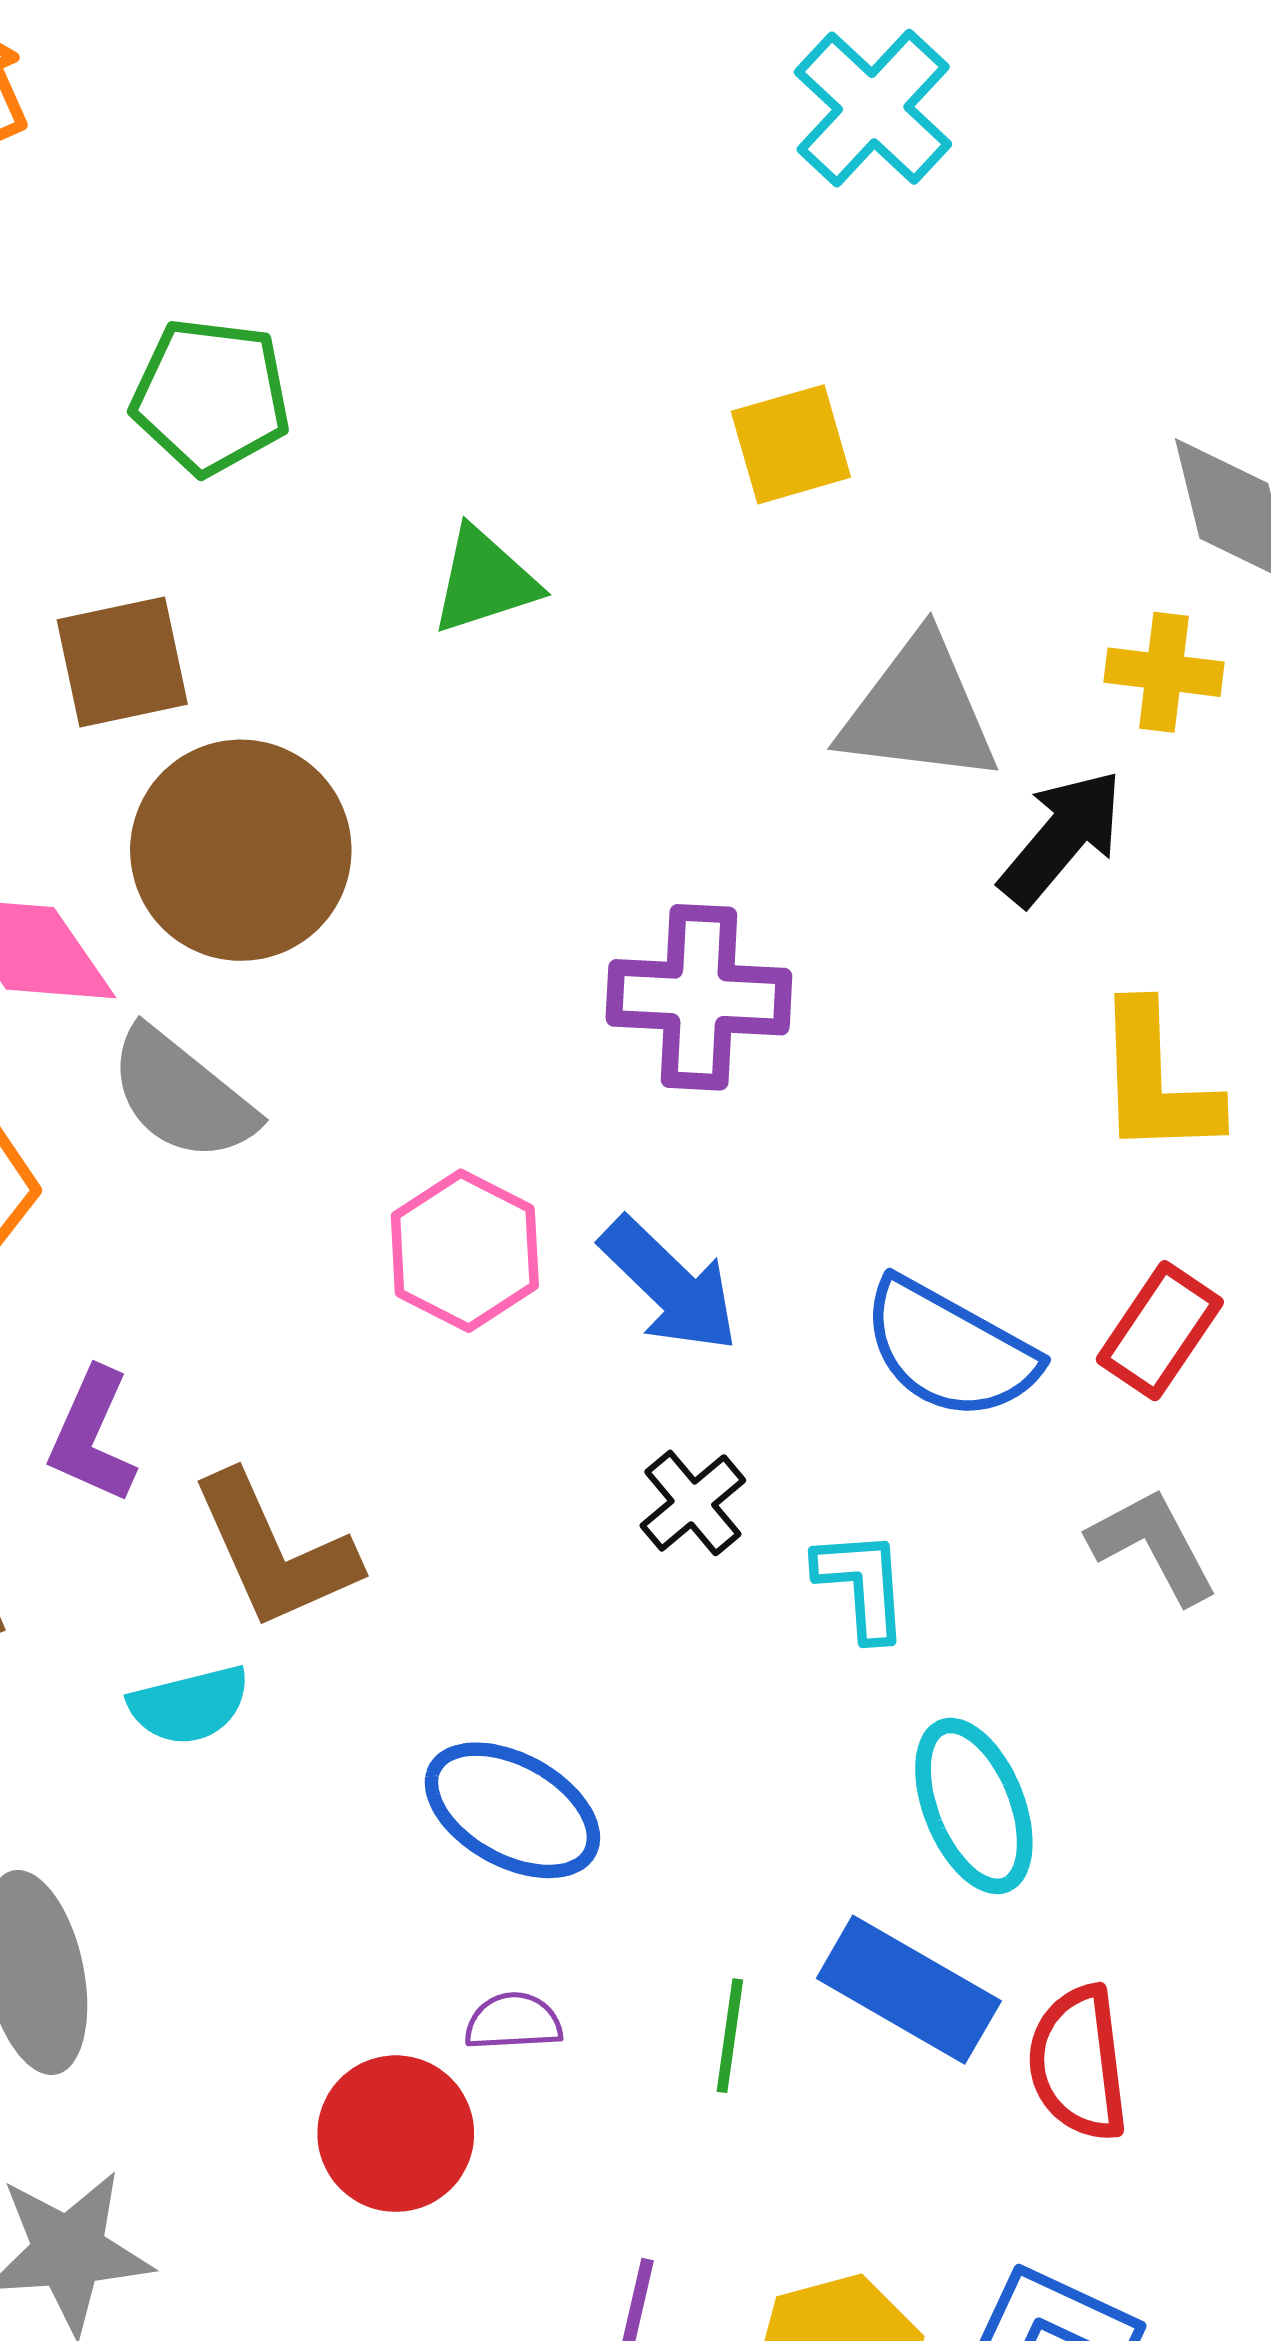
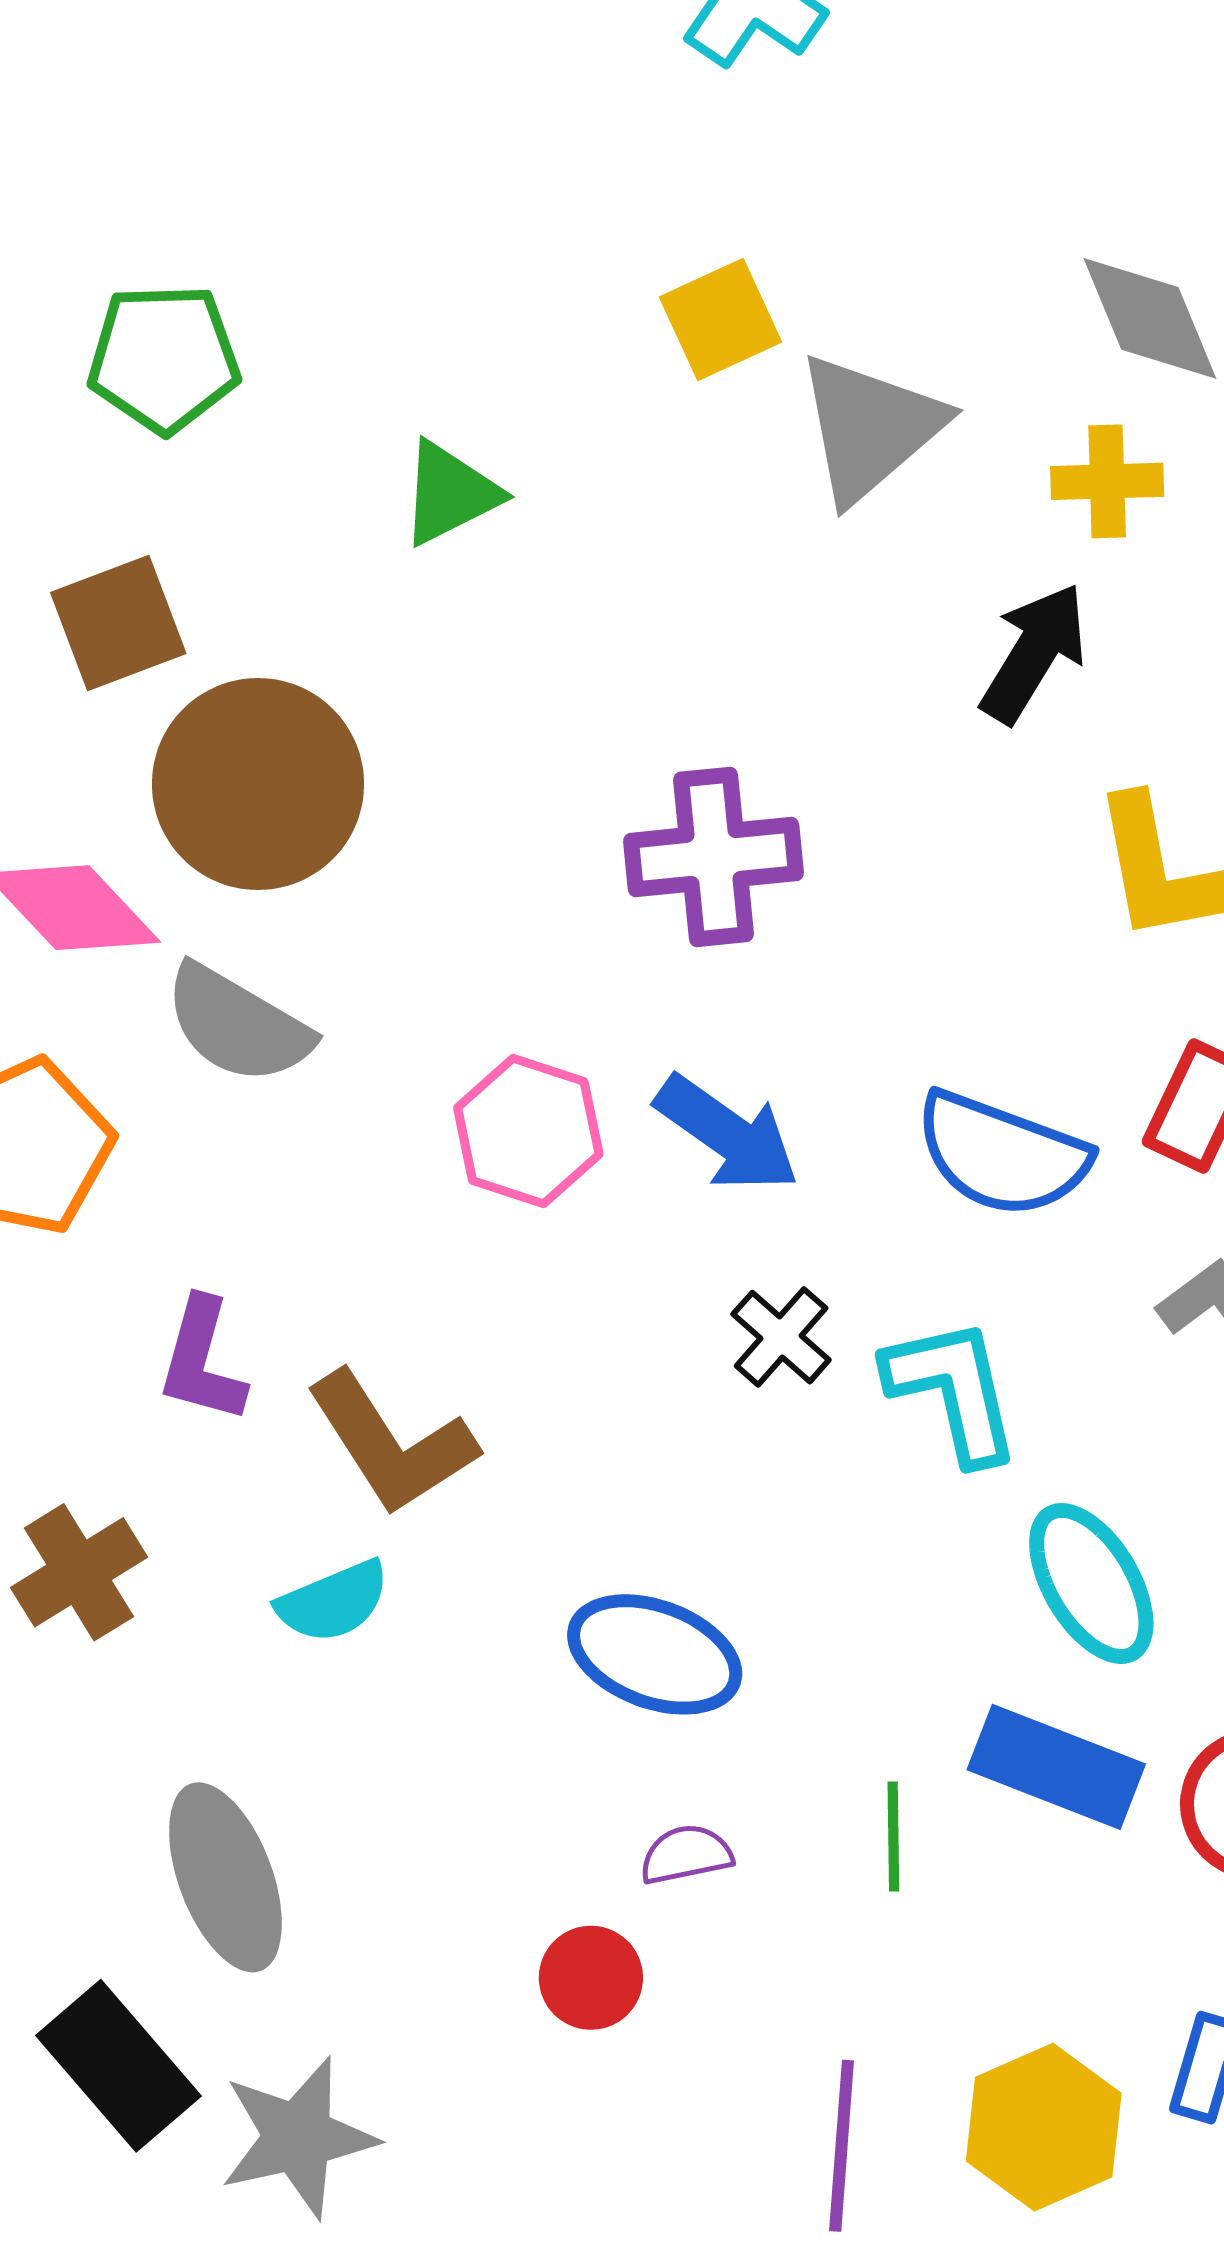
gray triangle: (919, 710) -> (870, 428), moved, turned -39
cyan L-shape: (862, 1585) -> (953, 1390), size x1.4
red circle: (396, 2134) -> (591, 1978), size x0.7

